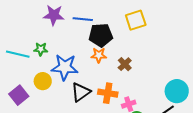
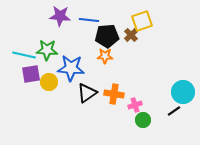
green star: (41, 49) -> (47, 50), size x1.5
brown cross: (125, 64) -> (131, 35), moved
purple square: (19, 95) -> (31, 74), moved, turned 30

